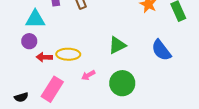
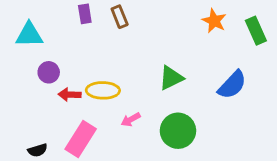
cyan triangle: (35, 19) -> (29, 35), moved
blue semicircle: (161, 50) -> (232, 85), turned -100

